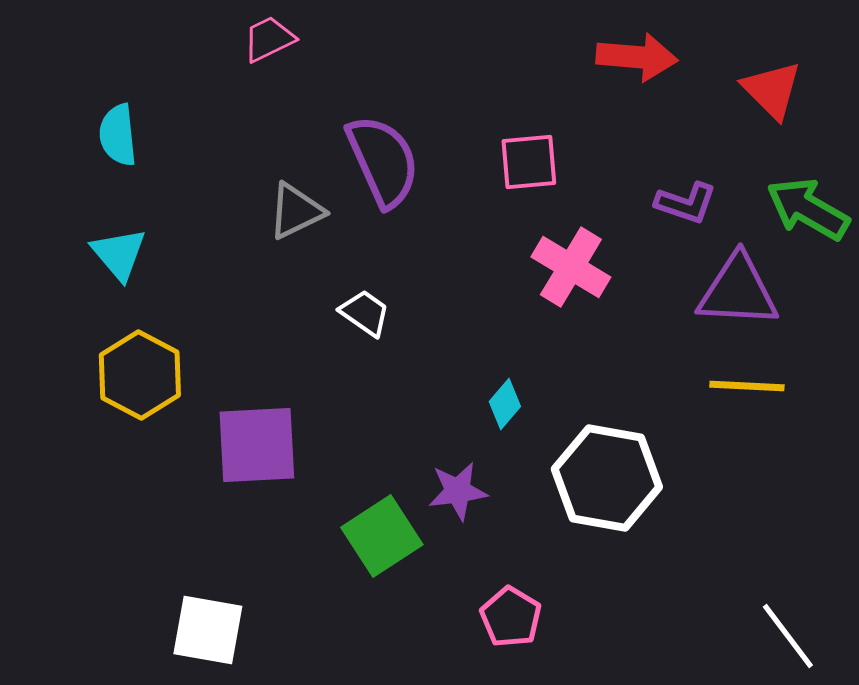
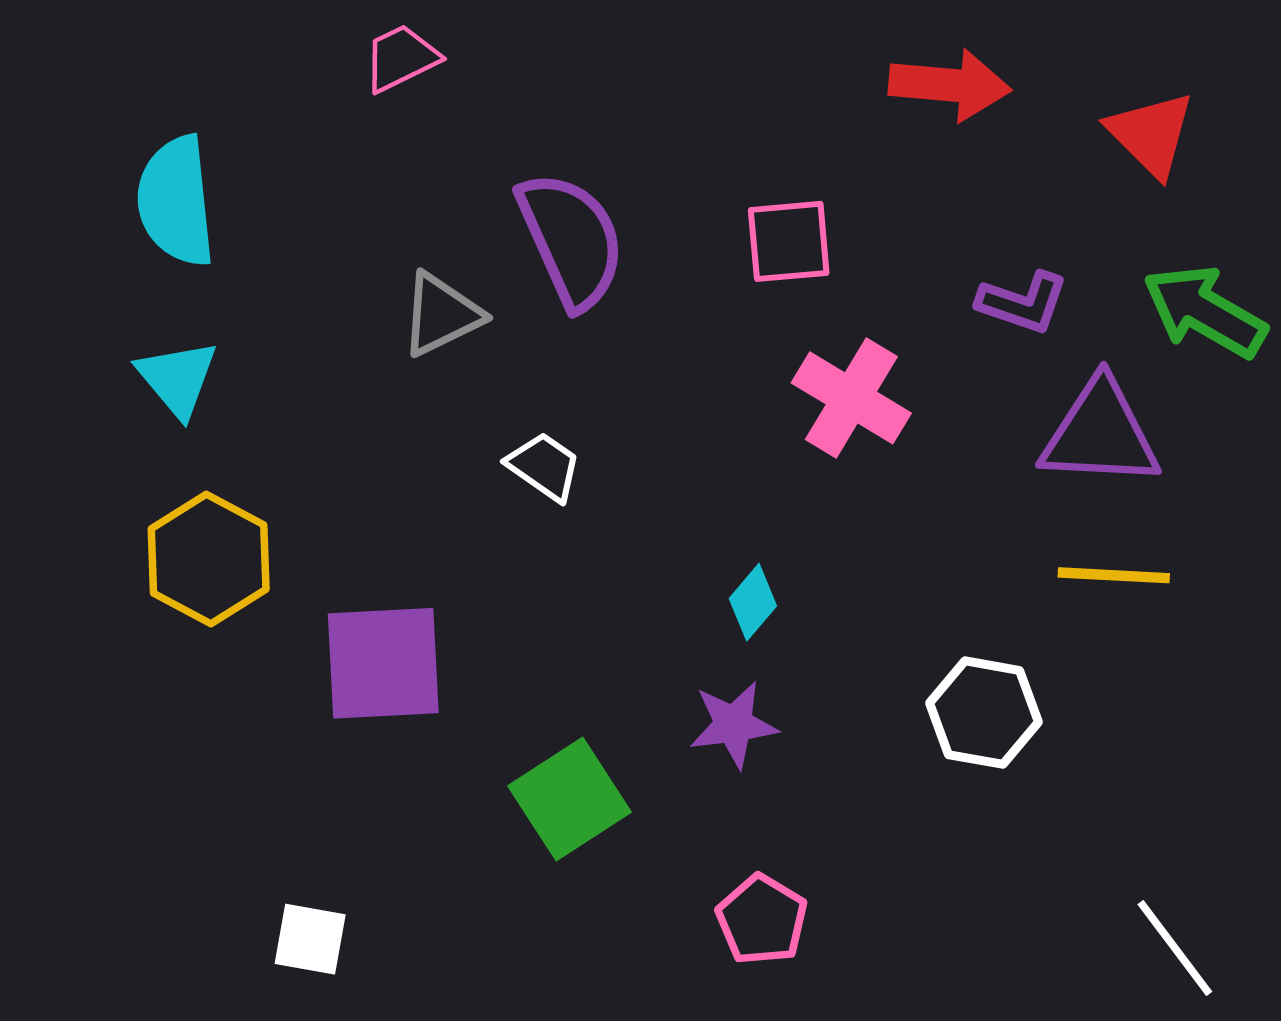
cyan semicircle: (118, 135) -> (176, 201), size x1.4
white hexagon: (607, 478) -> (984, 713), moved, size x0.7
purple star: (458, 491) -> (734, 724), moved
white square: (208, 630) -> (310, 939), size x0.7

